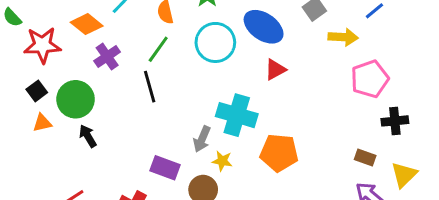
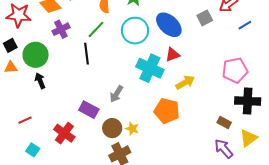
yellow arrow: (343, 37) -> (185, 82), moved, turned -42
cyan cross: (237, 115) -> (150, 68), moved
black cross: (395, 121) -> (248, 101), size x1.4
yellow star: (222, 161) -> (132, 129), moved

